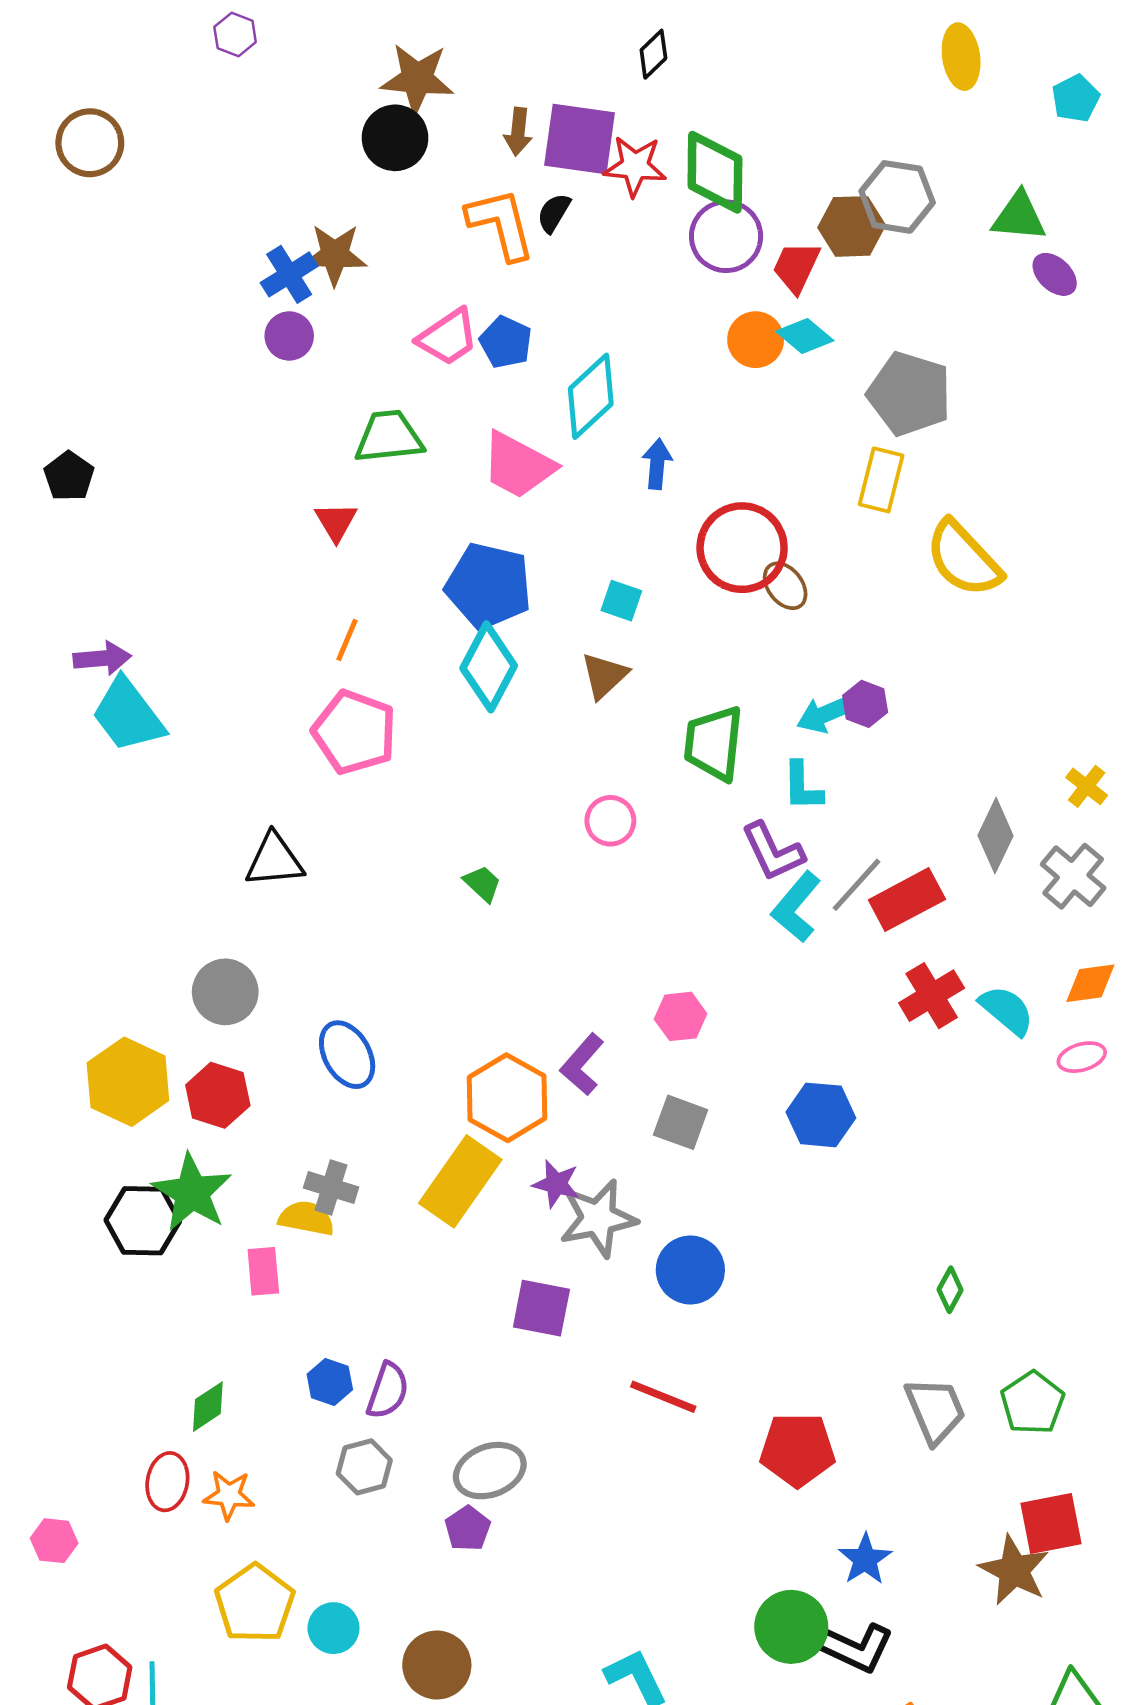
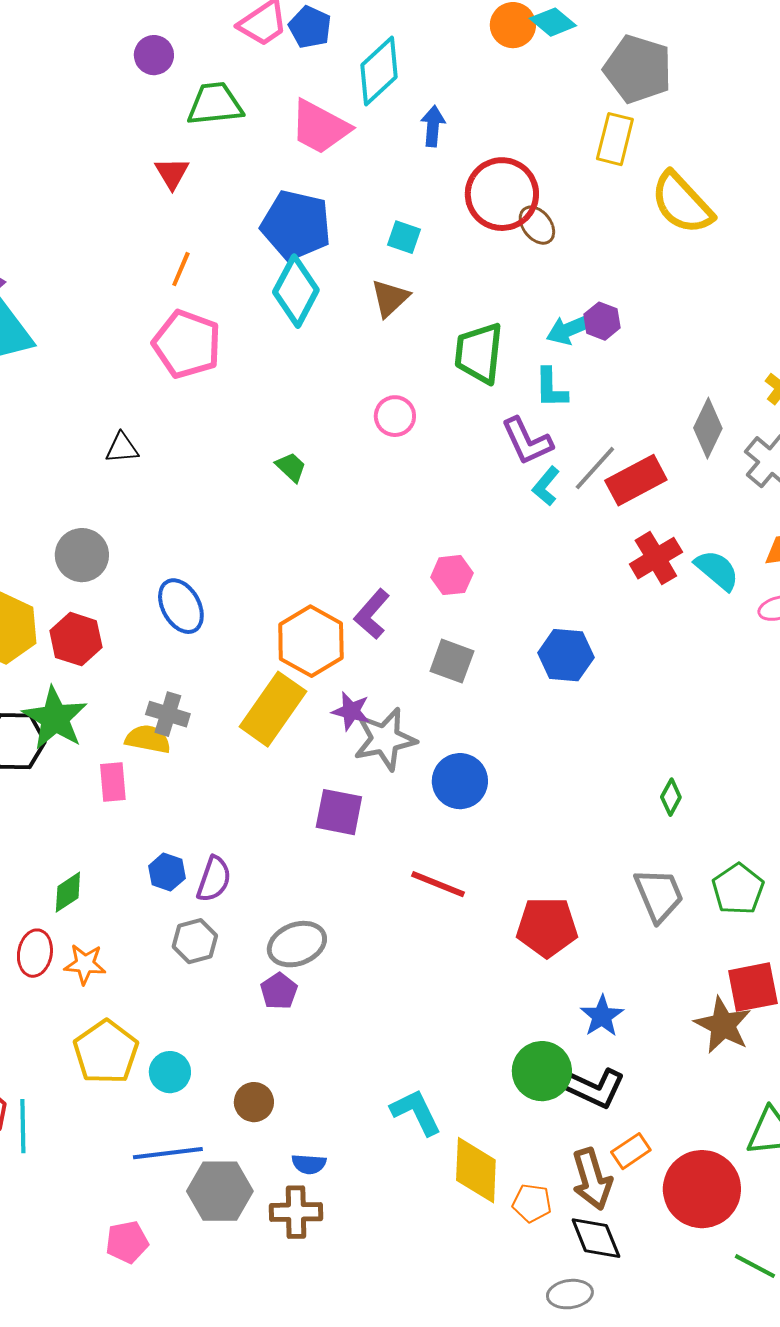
purple circle: (289, 336) -> (154, 55), moved
black triangle: (274, 860) -> (122, 448), size x0.7
cyan L-shape: (796, 907) -> (546, 486), size x0.7
brown circle: (437, 1665) -> (254, 1102), size x0.7

